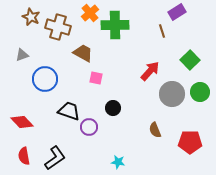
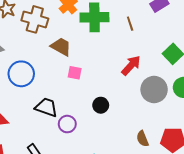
brown line: (162, 31) -> (130, 24), moved
black circle: (113, 108) -> (101, 105), moved
brown semicircle: (155, 130) -> (143, 139), moved

